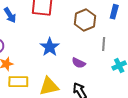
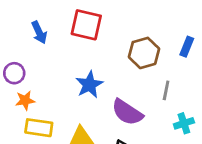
purple semicircle: (79, 63) -> (127, 112), size x1.6

